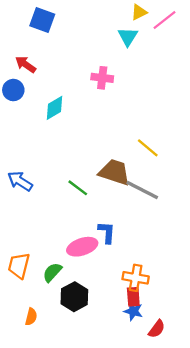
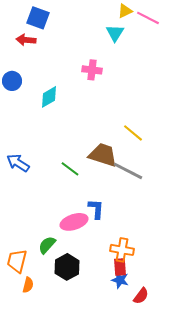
pink line: (164, 20) -> (148, 18), turned 65
red arrow: (26, 64) -> (26, 40), moved, turned -30
orange trapezoid: (19, 266) -> (17, 261), moved

